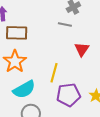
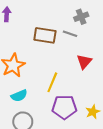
brown rectangle: (17, 33) -> (45, 35), moved
cyan semicircle: (24, 89) -> (19, 96), size x0.7

